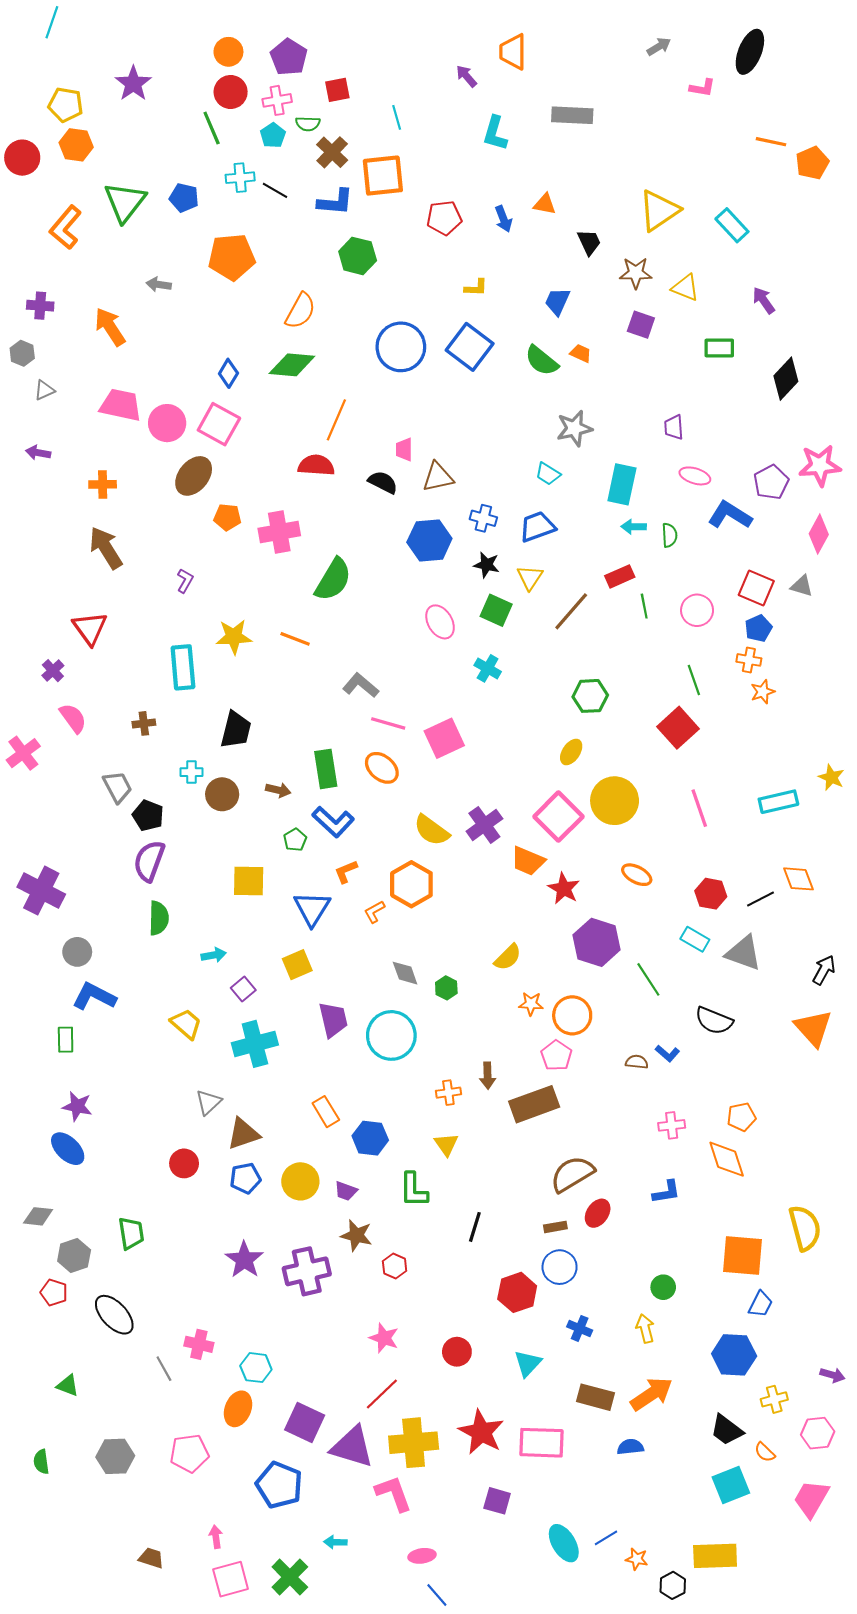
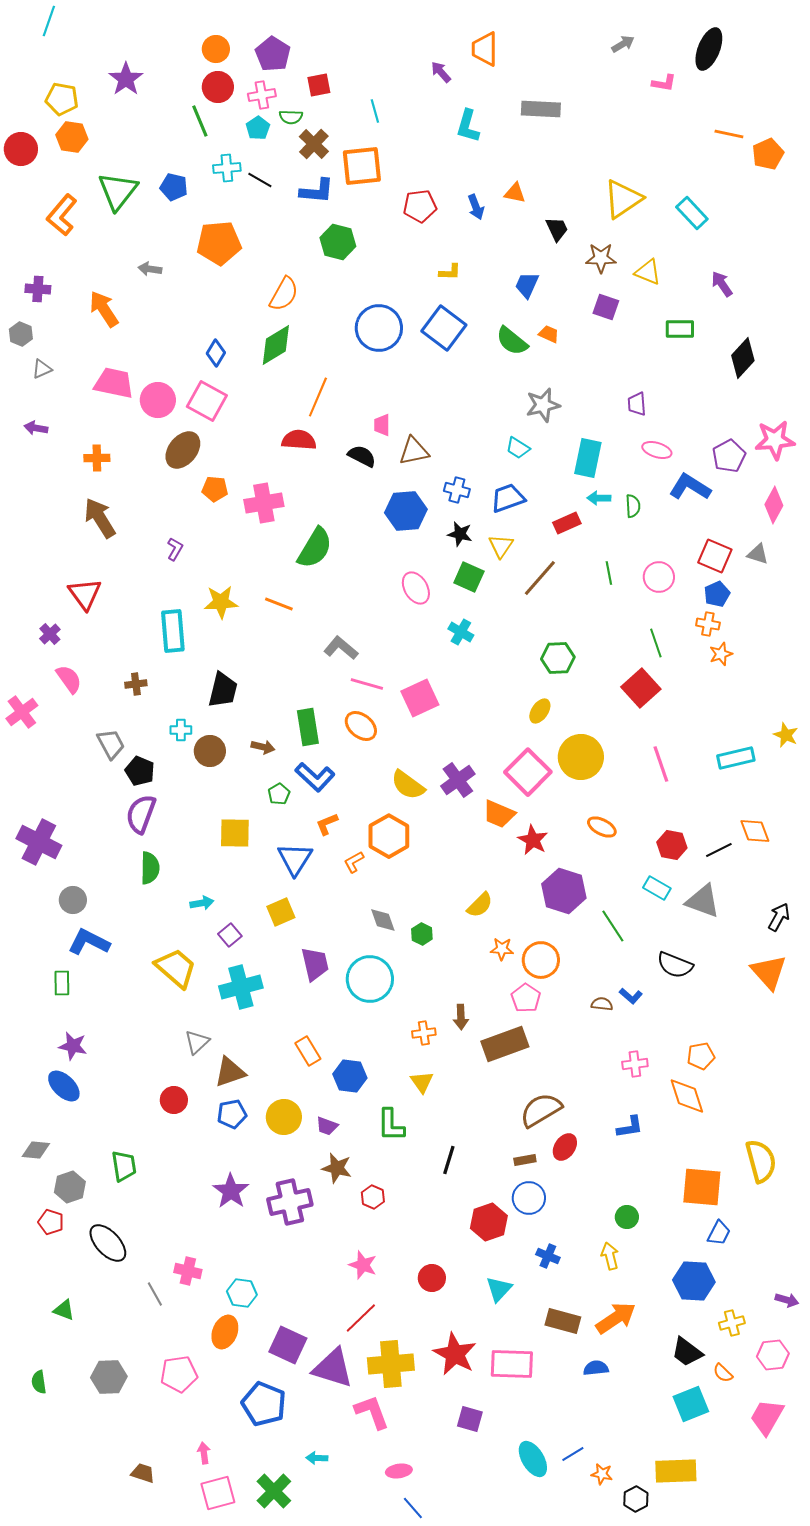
green diamond: (292, 365) -> (276, 345), turned -36
red rectangle: (620, 576) -> (567, 523), moved
yellow trapezoid: (186, 1024) -> (176, 968), size x1.4

